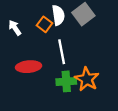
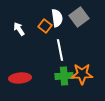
red ellipse: (29, 67) -> (20, 78), moved
orange star: (87, 79) -> (82, 74), turned -30

